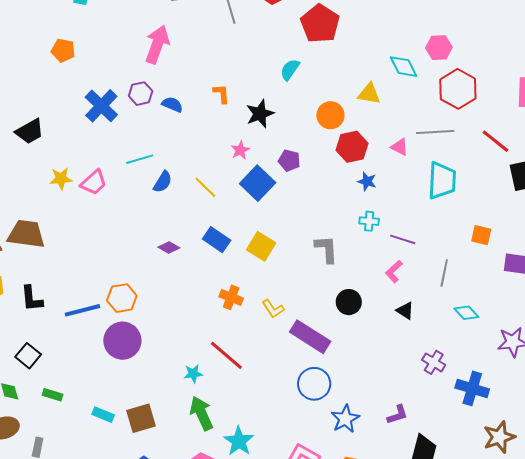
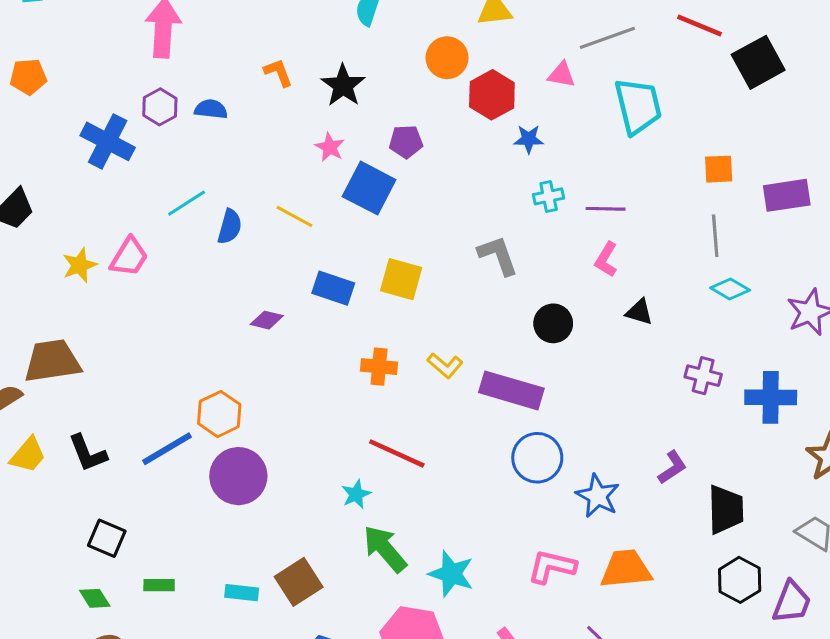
gray line: (444, 273) -> (715, 236), moved

